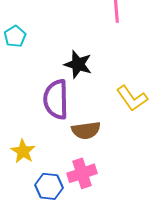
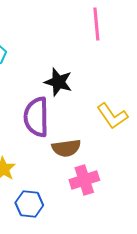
pink cross: (82, 173) -> (84, 180), moved

